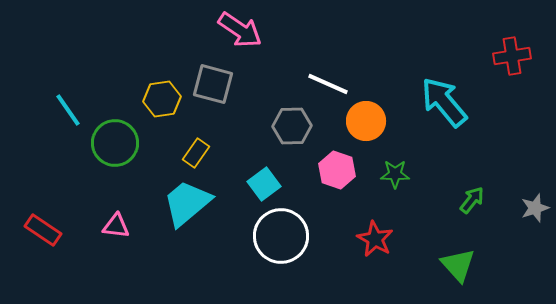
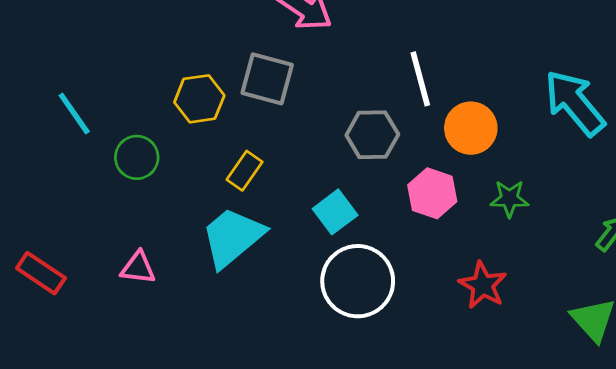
white line: (328, 84) -> (420, 79), turned 51
green circle: (115, 143) -> (137, 157), size x0.7

